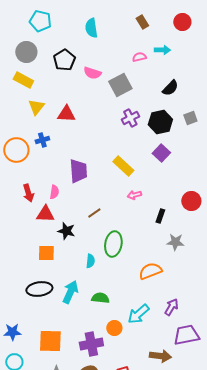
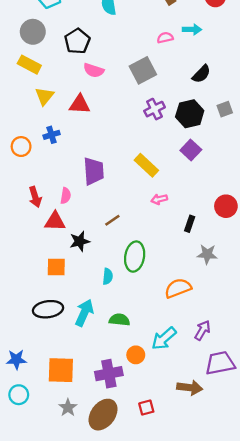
pink semicircle: (92, 73) -> (94, 70), moved
orange circle: (16, 150) -> (21, 147), size x0.7
black star: (66, 231) -> (80, 241), turned -30

